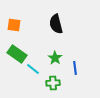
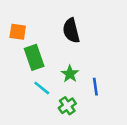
green rectangle: (17, 54) -> (34, 57), moved, turned 36
green cross: (53, 83) -> (67, 106), turned -32

